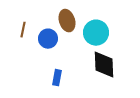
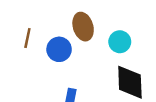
cyan circle: (96, 33) -> (120, 42), size x0.7

